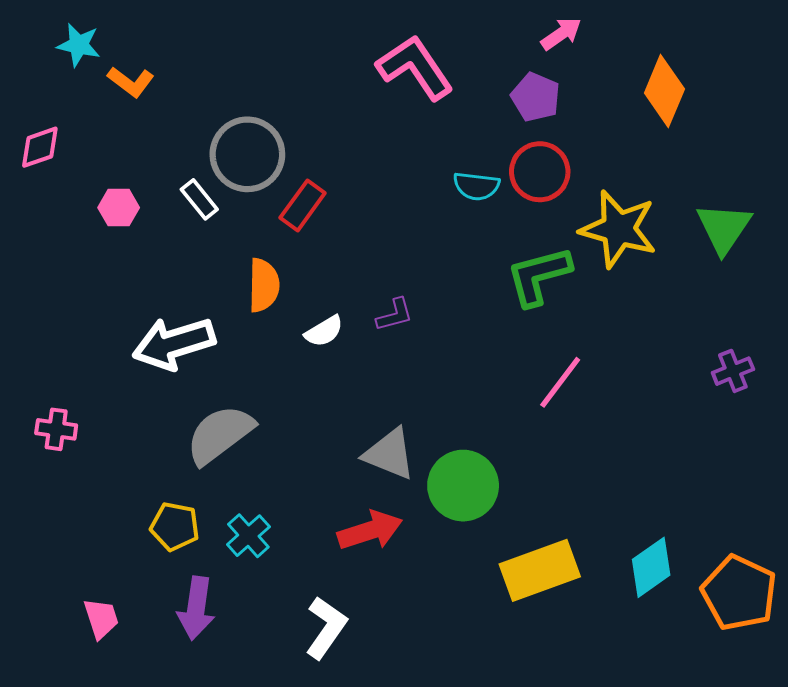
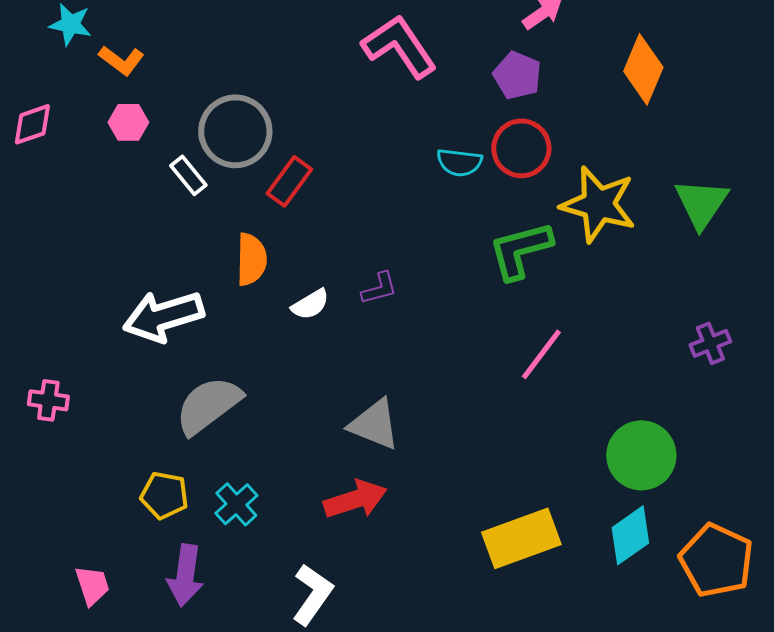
pink hexagon: (119, 208) -> (128, 122), moved
green circle: (463, 486) -> (641, 455), moved

